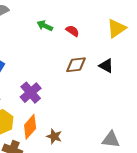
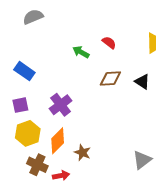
green arrow: (45, 26) -> (81, 52), moved
gray triangle: (111, 140) -> (142, 160), turned -48

